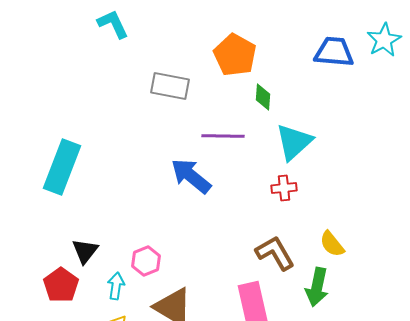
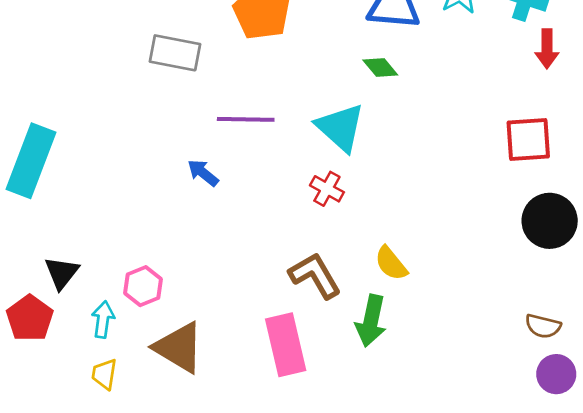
green diamond: (263, 97) -> (380, 67), moved, turned -44
cyan triangle: (294, 142) -> (340, 127), turned -36
blue arrow: (191, 176) -> (203, 173), size x0.6
red cross: (284, 188) -> (327, 189), turned 35

